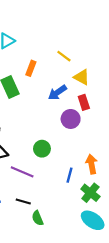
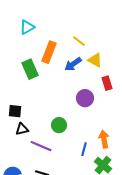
orange rectangle: (31, 68) -> (49, 52), size x1.5
blue arrow: (57, 93) -> (73, 64), moved
red rectangle: (84, 102) -> (107, 83), moved

